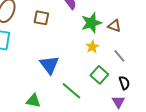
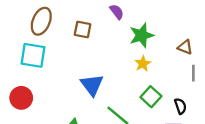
brown triangle: (114, 26) -> (185, 47), moved
gray line: (119, 56) -> (193, 73), moved, turned 40

